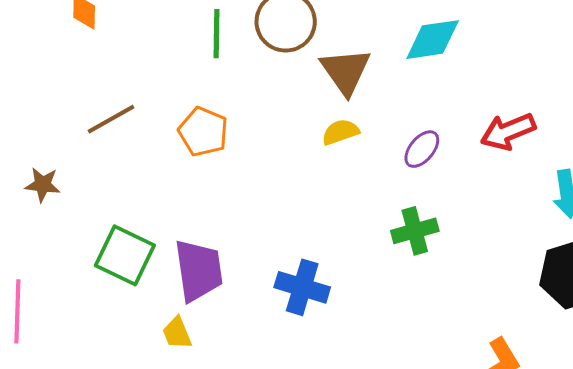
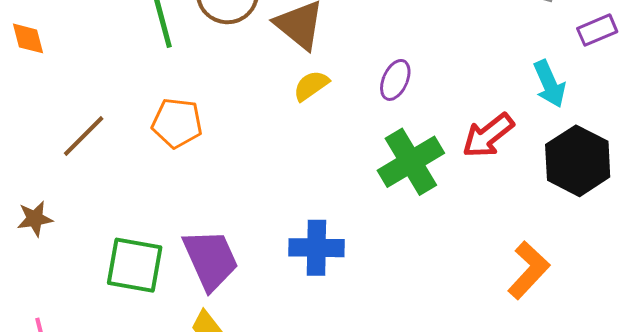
red arrow: (508, 131) -> (488, 136), moved
green cross: (415, 231) -> (411, 162), size x1.4

